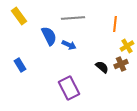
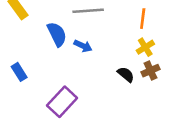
yellow cross: (127, 46) -> (145, 47), moved
purple rectangle: (69, 88) -> (62, 102), moved, turned 70

